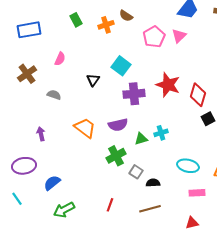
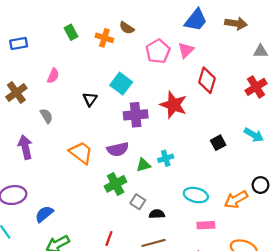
orange cross: (106, 25) -> (104, 38), turned 35
blue rectangle: (29, 30) -> (19, 43), size x0.7
gray semicircle: (54, 95) -> (46, 116), turned 40
red diamond: (198, 95) -> (207, 80), moved
purple arrow: (41, 134) -> (25, 147), moved, size x1.5

